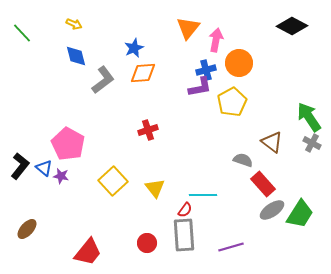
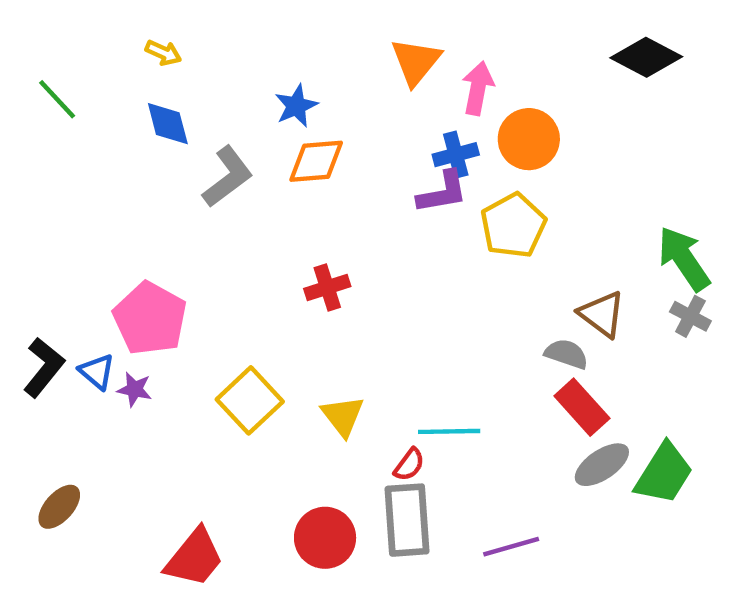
green line: (22, 33) -> (57, 99), moved
gray semicircle: (243, 160) -> (566, 354), moved
red circle: (147, 243) -> (325, 538), size x1.4

